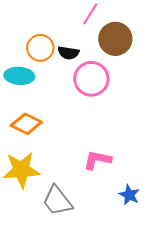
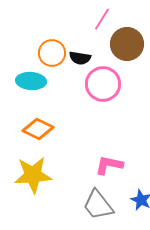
gray trapezoid: (57, 201) -> (98, 205), moved

